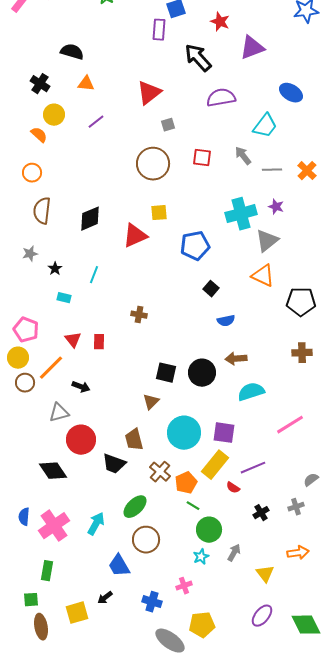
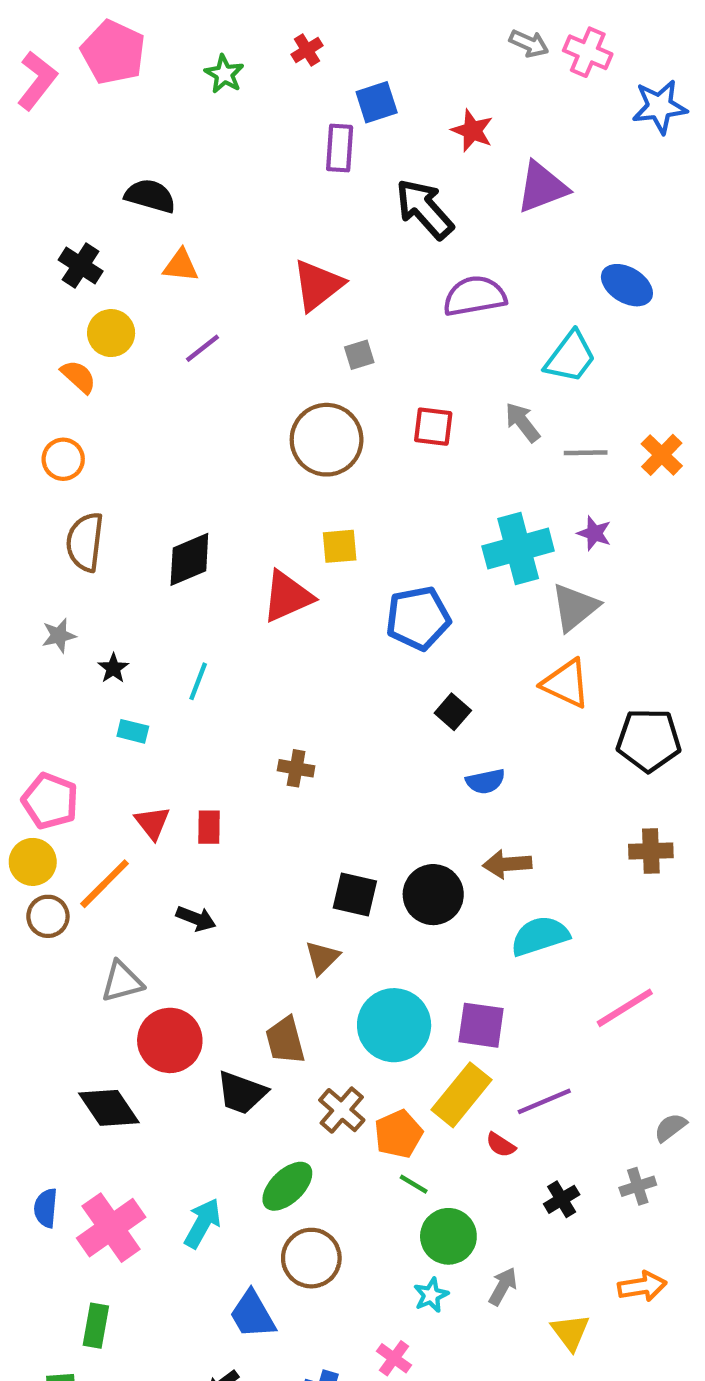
black arrow: (81, 387) -> (196, 919), moved
pink cross: (184, 586) -> (394, 1358), turned -35

